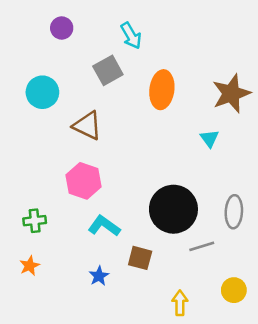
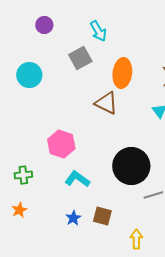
brown triangle: (87, 126) -> (106, 103), moved
brown square: (140, 258) -> (102, 216), moved

